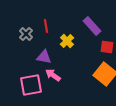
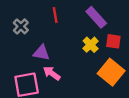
red line: (46, 26) -> (55, 15), moved
yellow cross: (67, 41) -> (91, 45), moved

